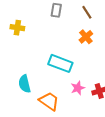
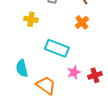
yellow cross: (17, 28) -> (31, 19), moved

